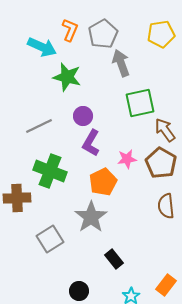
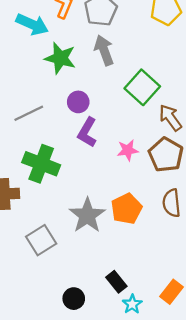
gray arrow: (121, 63) -> (104, 50), moved
green square: (140, 103) -> (142, 87), turned -36
orange pentagon: (103, 182) -> (127, 209), moved
black rectangle: (114, 259) -> (116, 282), moved

